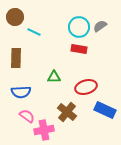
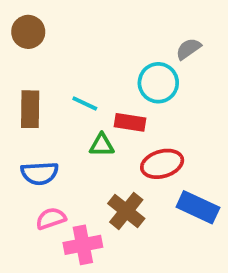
cyan circle: (79, 27) -> (158, 83), moved
cyan line: (34, 32) -> (85, 104), moved
red rectangle: (79, 49) -> (130, 122), moved
pink semicircle: (27, 116) -> (51, 219), turned -56

